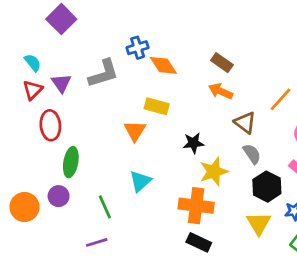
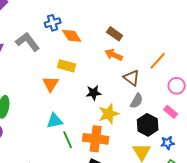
gray L-shape: (103, 74) -> (28, 42), turned -110
gray semicircle: (252, 154) -> (137, 101), turned 63
cyan triangle: (140, 181) -> (55, 121), turned 30
green line: (105, 207) -> (68, 140), moved

